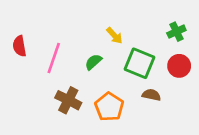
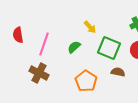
brown cross: (68, 100) -> (39, 73), moved

